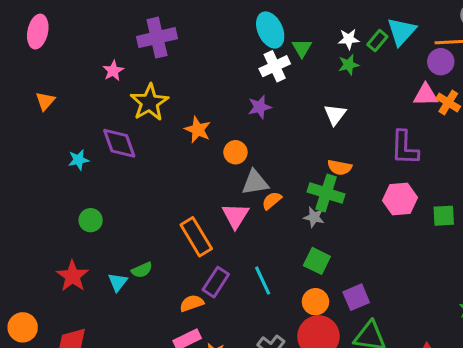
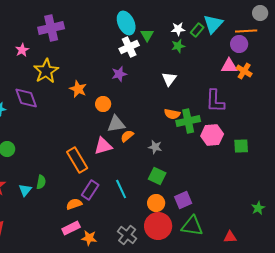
green cross: (326, 193) -> (188, 121), moved, turned -30
pink triangle: (235, 216) -> (103, 146), turned 42
green semicircle: (142, 270) -> (41, 182), turned -56

